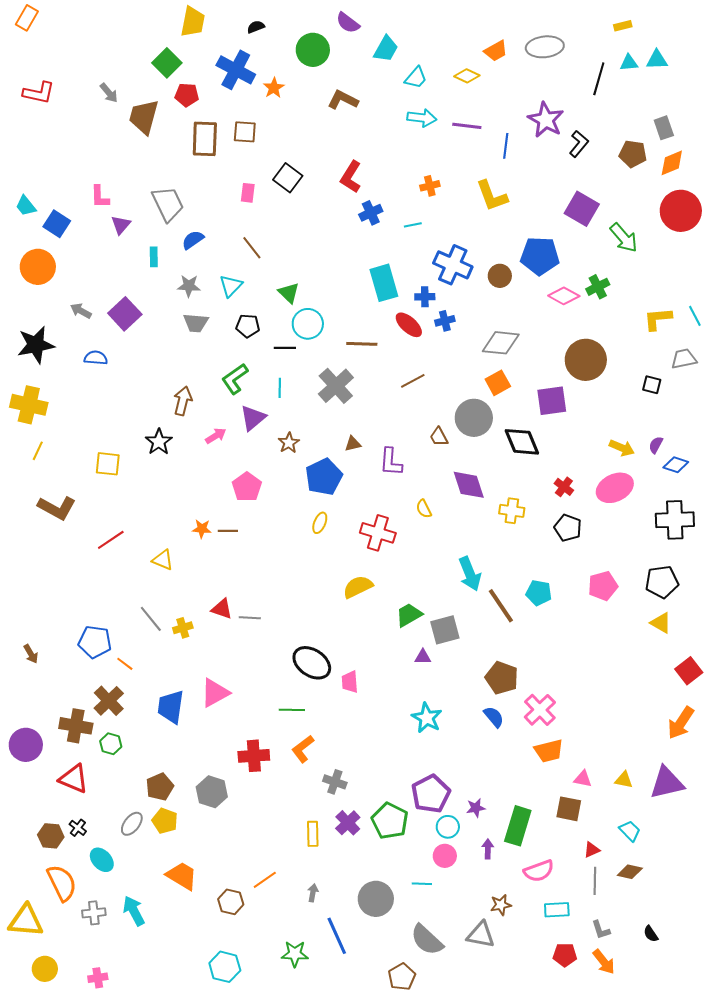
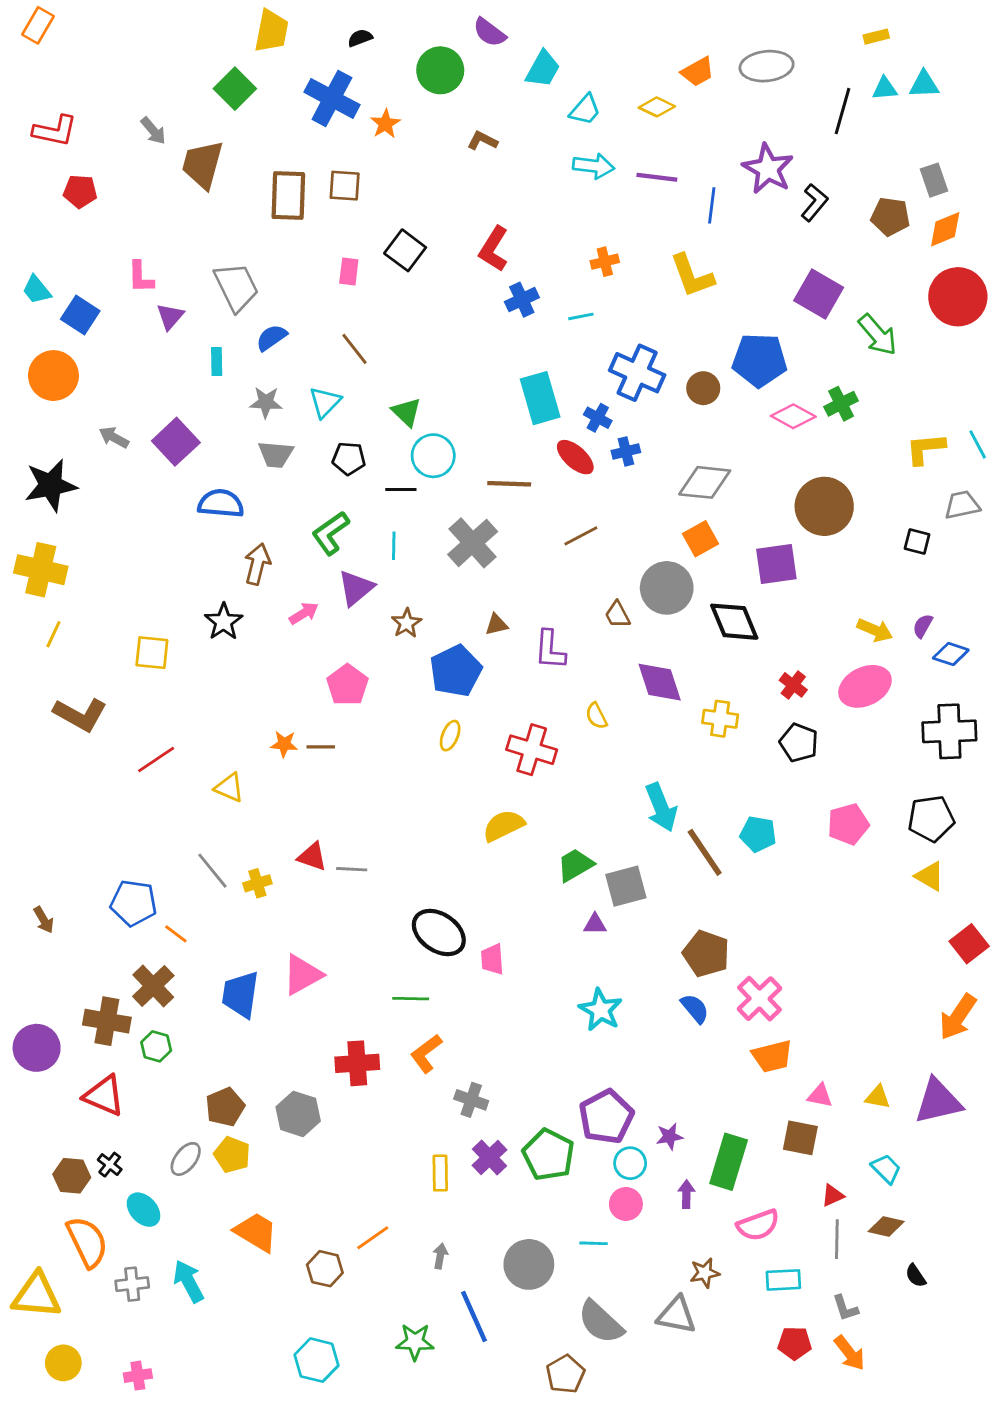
red pentagon: (187, 95) -> (80, 191), moved
brown L-shape: (343, 100) -> (482, 141), size x0.7
blue cross: (425, 297) -> (598, 418), turned 30
blue semicircle: (96, 358) -> (221, 504), moved, size x1.4
black semicircle: (651, 934) -> (916, 1276), moved

